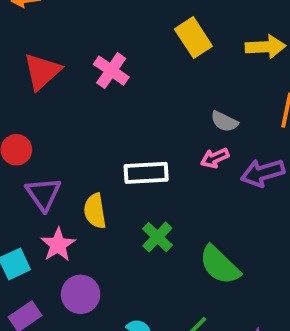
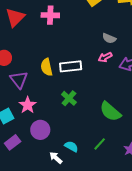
pink cross: (111, 71) -> (50, 15), turned -30
yellow semicircle: (95, 211) -> (47, 67), moved
green cross: (157, 237) -> (69, 98), moved

